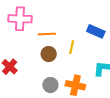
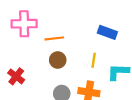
yellow line: (72, 47) -> (94, 60), moved

